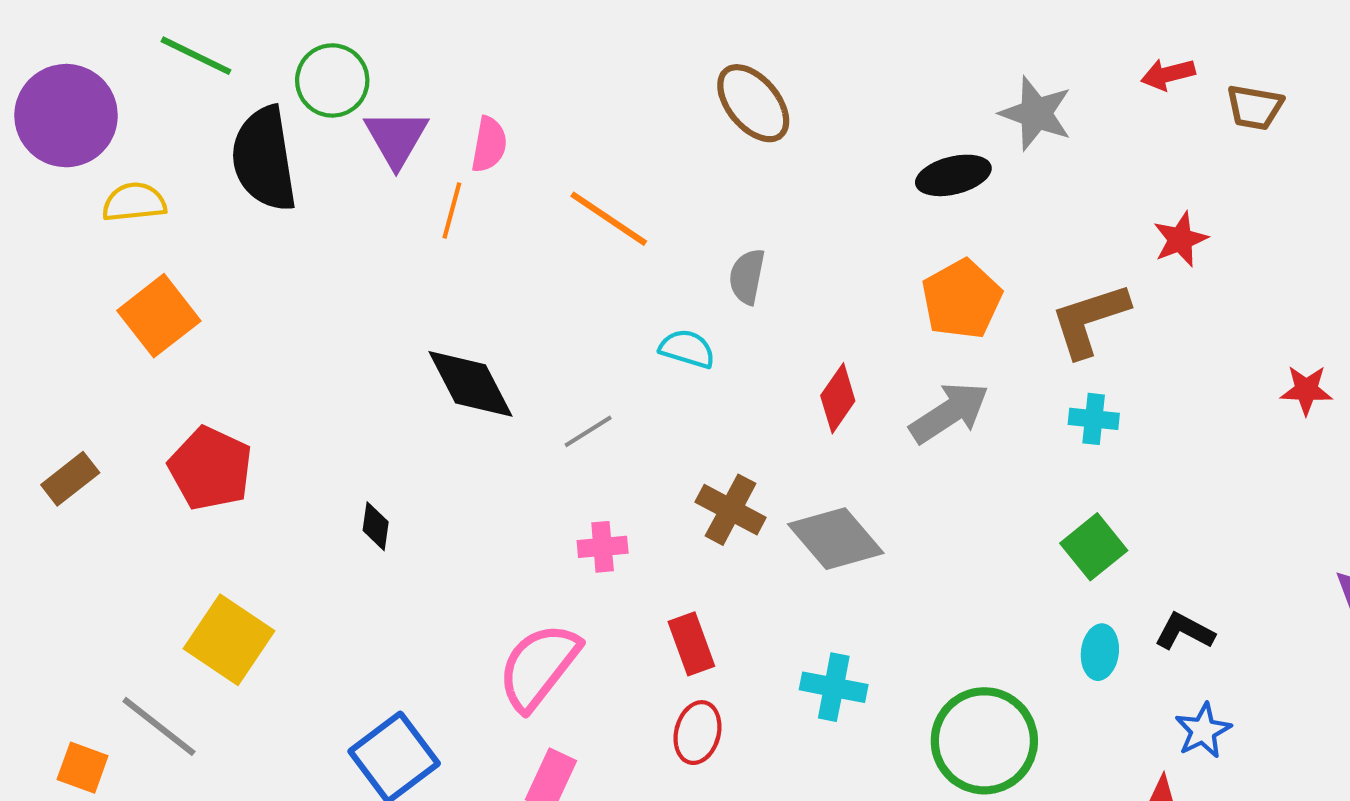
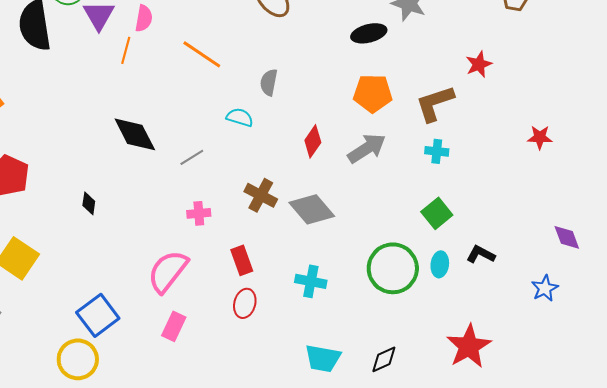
orange pentagon: (962, 299) -> (373, 93), turned 30
blue star: (1203, 731) -> (545, 288), moved
green circle: (984, 741) -> (393, 268), moved

